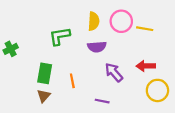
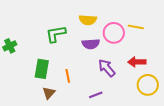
yellow semicircle: (94, 21) -> (88, 20), turned 90
pink circle: (121, 21) -> (114, 33), moved
brown triangle: (44, 96) -> (49, 93), moved
purple line: (102, 101) -> (96, 95), turned -32

